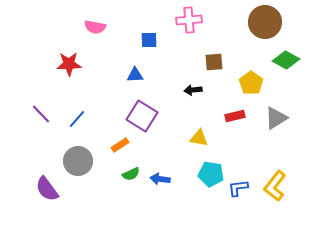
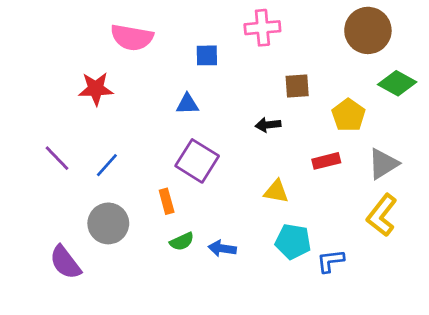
pink semicircle: (95, 27) -> (132, 37), size x1.4
orange rectangle: (120, 145) -> (167, 201), turned -72
yellow L-shape: (275, 186) -> (382, 215), moved

